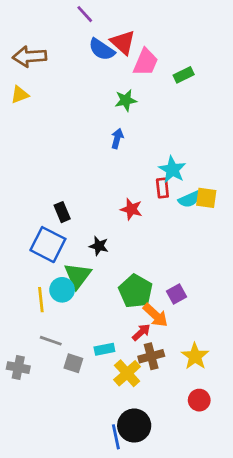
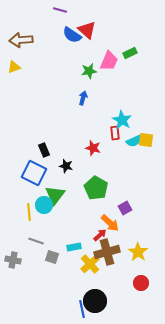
purple line: (85, 14) -> (60, 10), turned -32
pink trapezoid: (145, 62) -> (109, 61), moved
black star: (99, 246) -> (66, 166), moved
green pentagon: (136, 291) -> (96, 188), moved
brown cross: (151, 356) -> (107, 252), size x1.4

